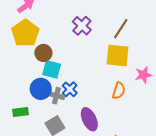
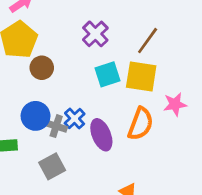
cyan square: (52, 69) -> (107, 74), moved, turned -36
orange semicircle: (119, 91) -> (140, 124), size x1.4
purple ellipse: (89, 119) -> (101, 135), moved

